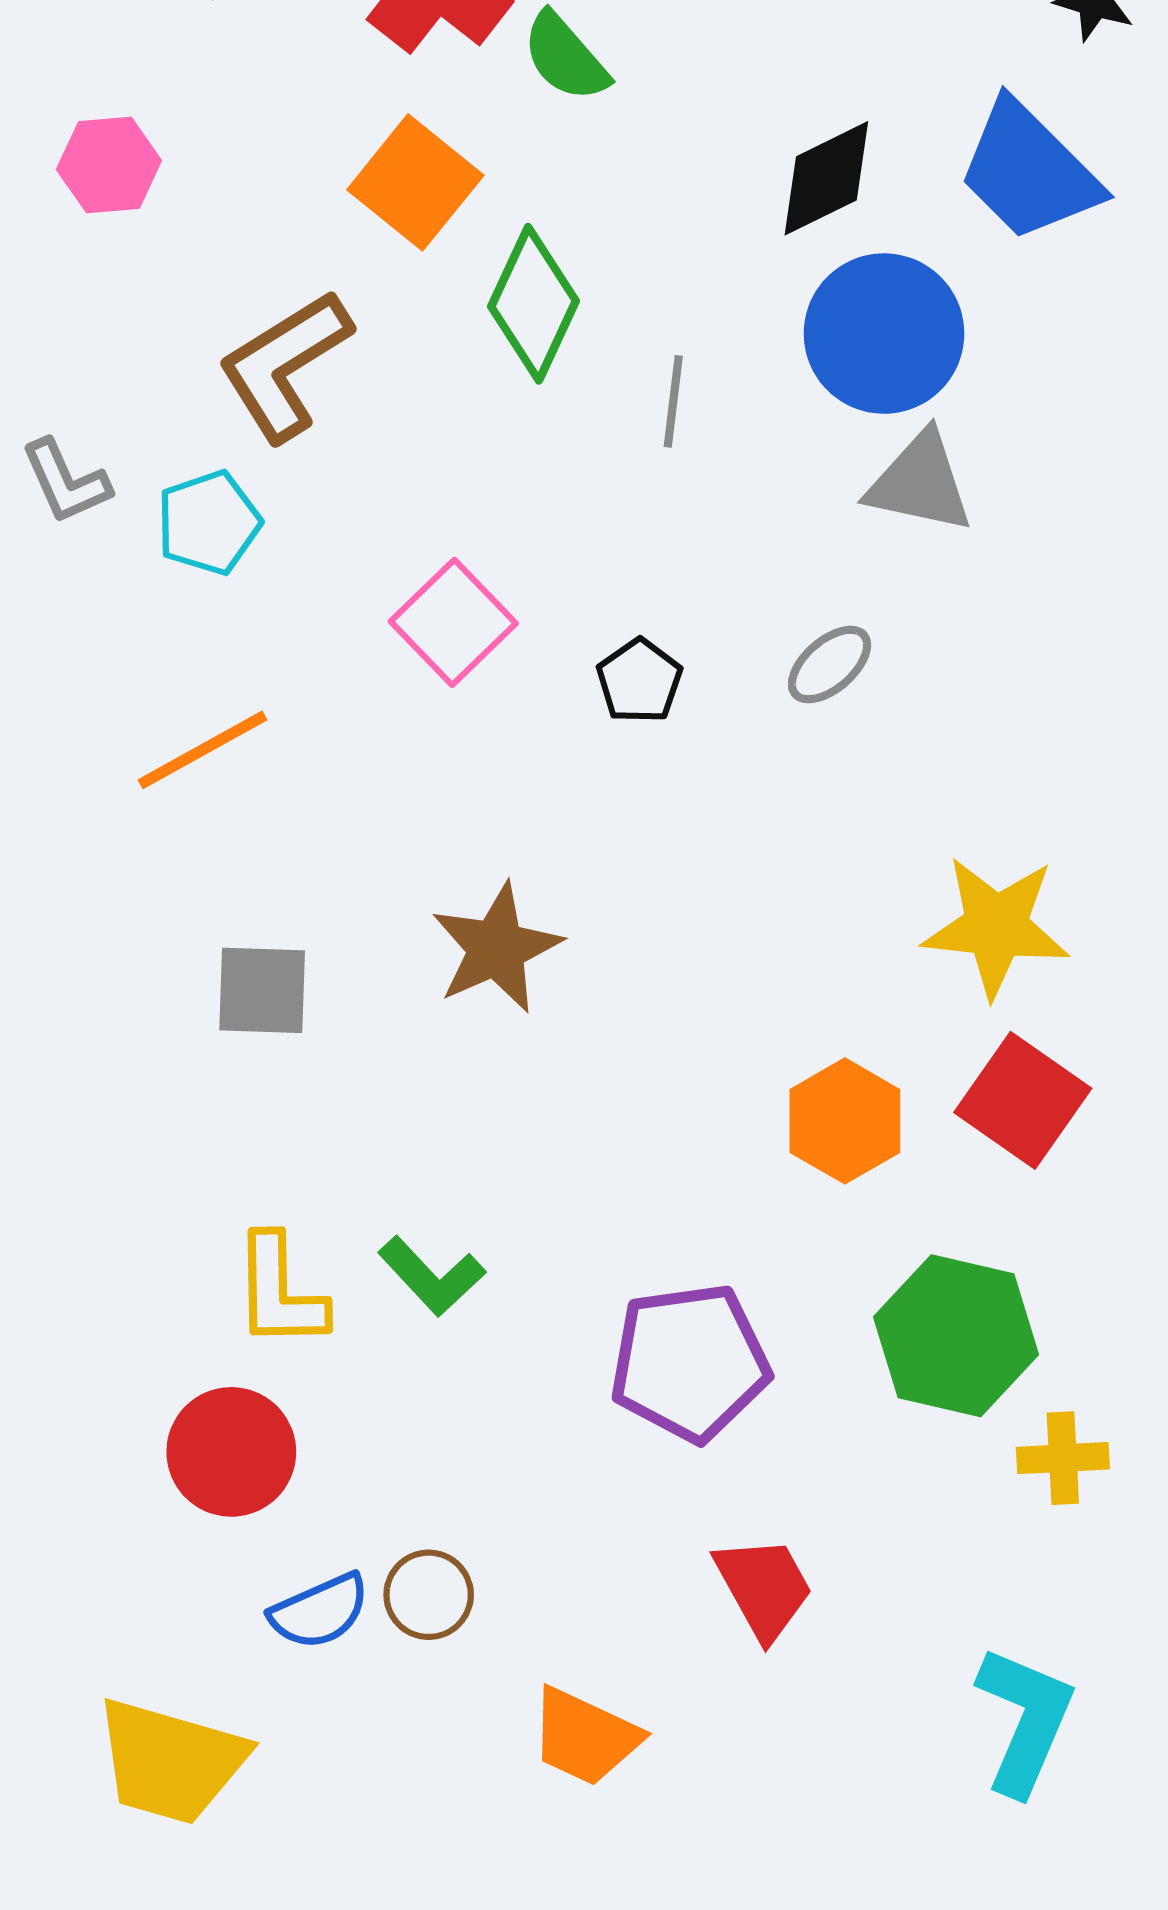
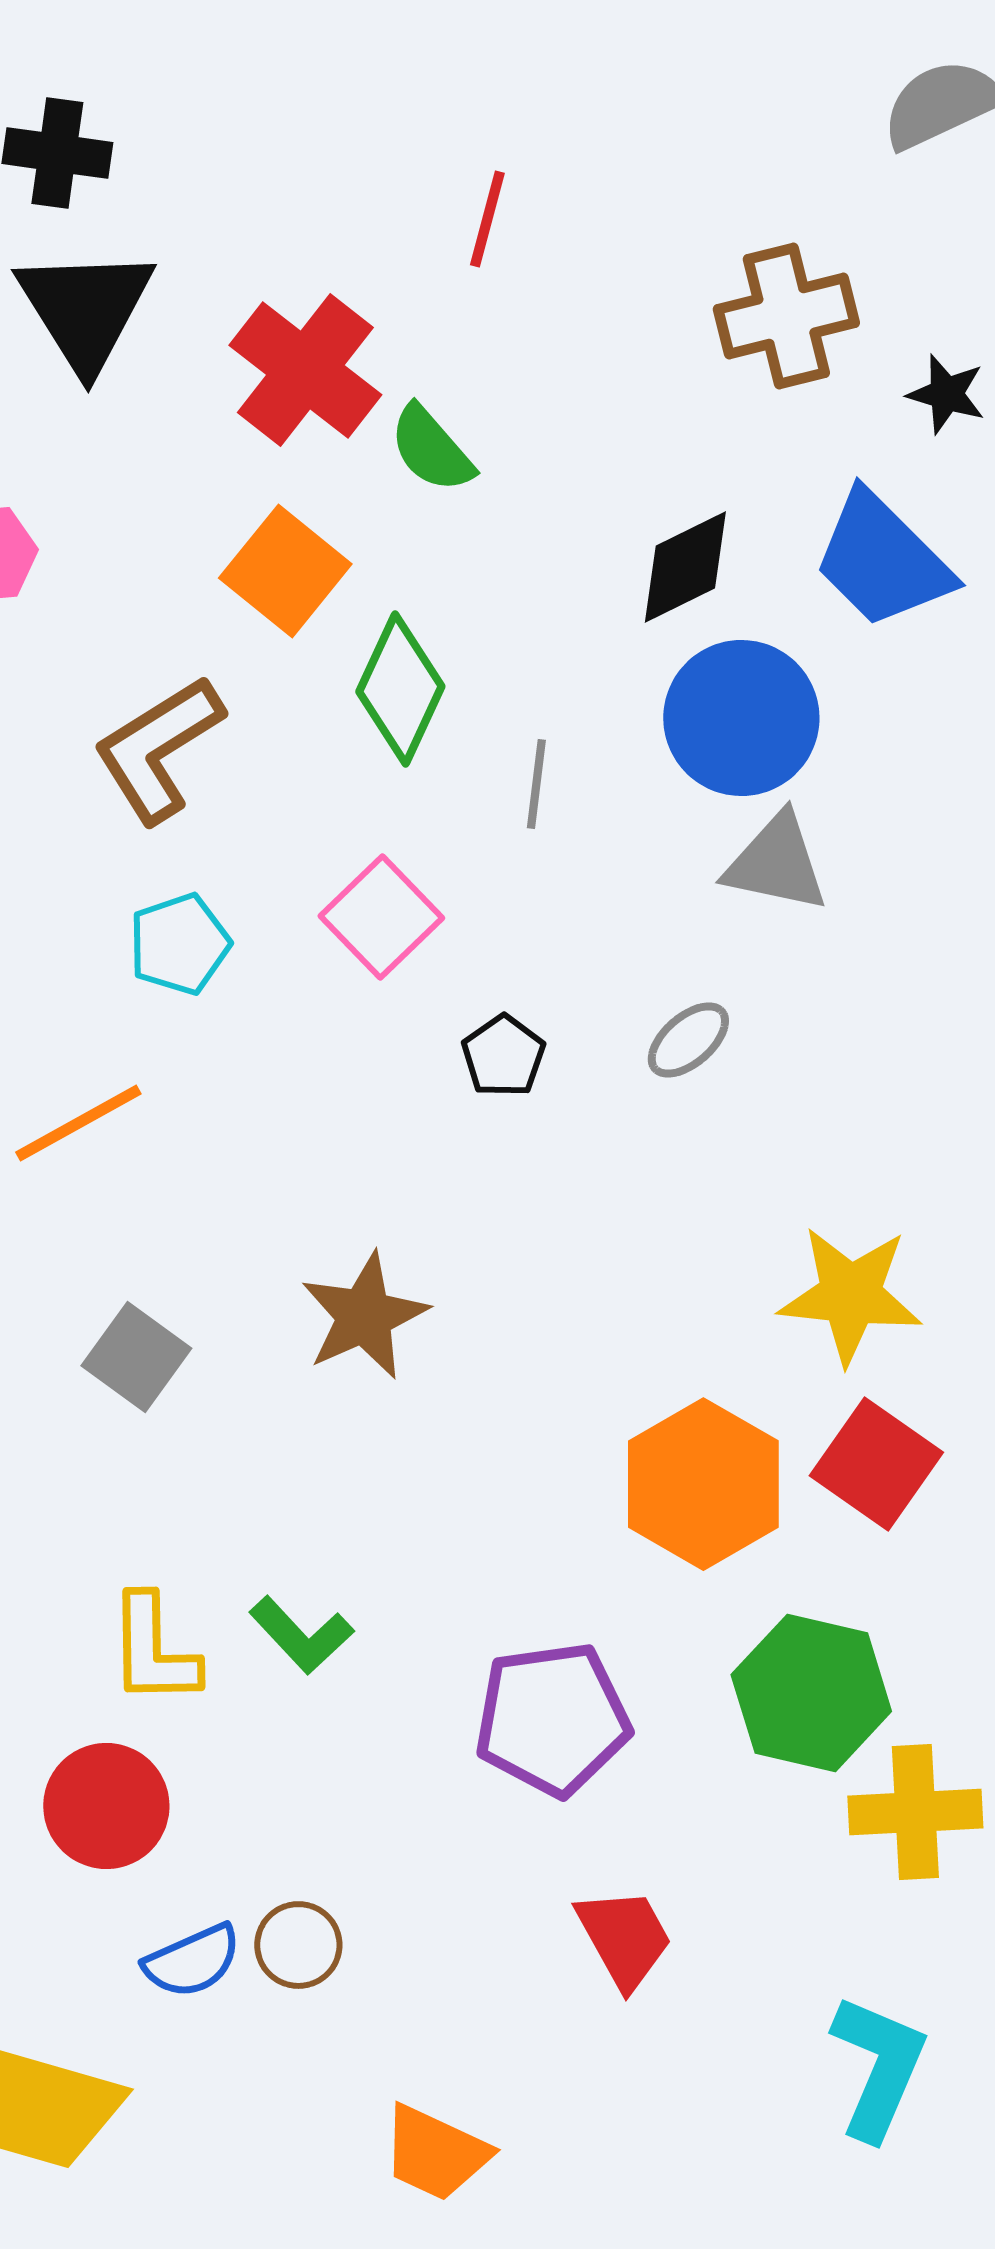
cyan pentagon: (209, 523) -> (179, 944), moved
pink square: (453, 622) -> (381, 917), moved
gray square: (262, 990) -> (136, 1357), turned 34
orange hexagon: (845, 1121) -> (703, 1484), size x1.4
yellow cross: (1063, 1458) -> (915, 1812), size x1.5
orange trapezoid: (585, 1737) -> (435, 2153), moved

